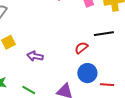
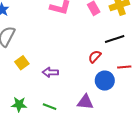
red line: (107, 85) -> (124, 67), moved

